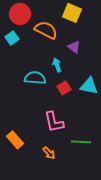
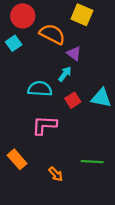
purple triangle: (74, 47) -> (74, 53), moved
cyan arrow: (57, 65) -> (65, 74), turned 56
pink L-shape: (54, 122) -> (44, 125), moved, turned 105

